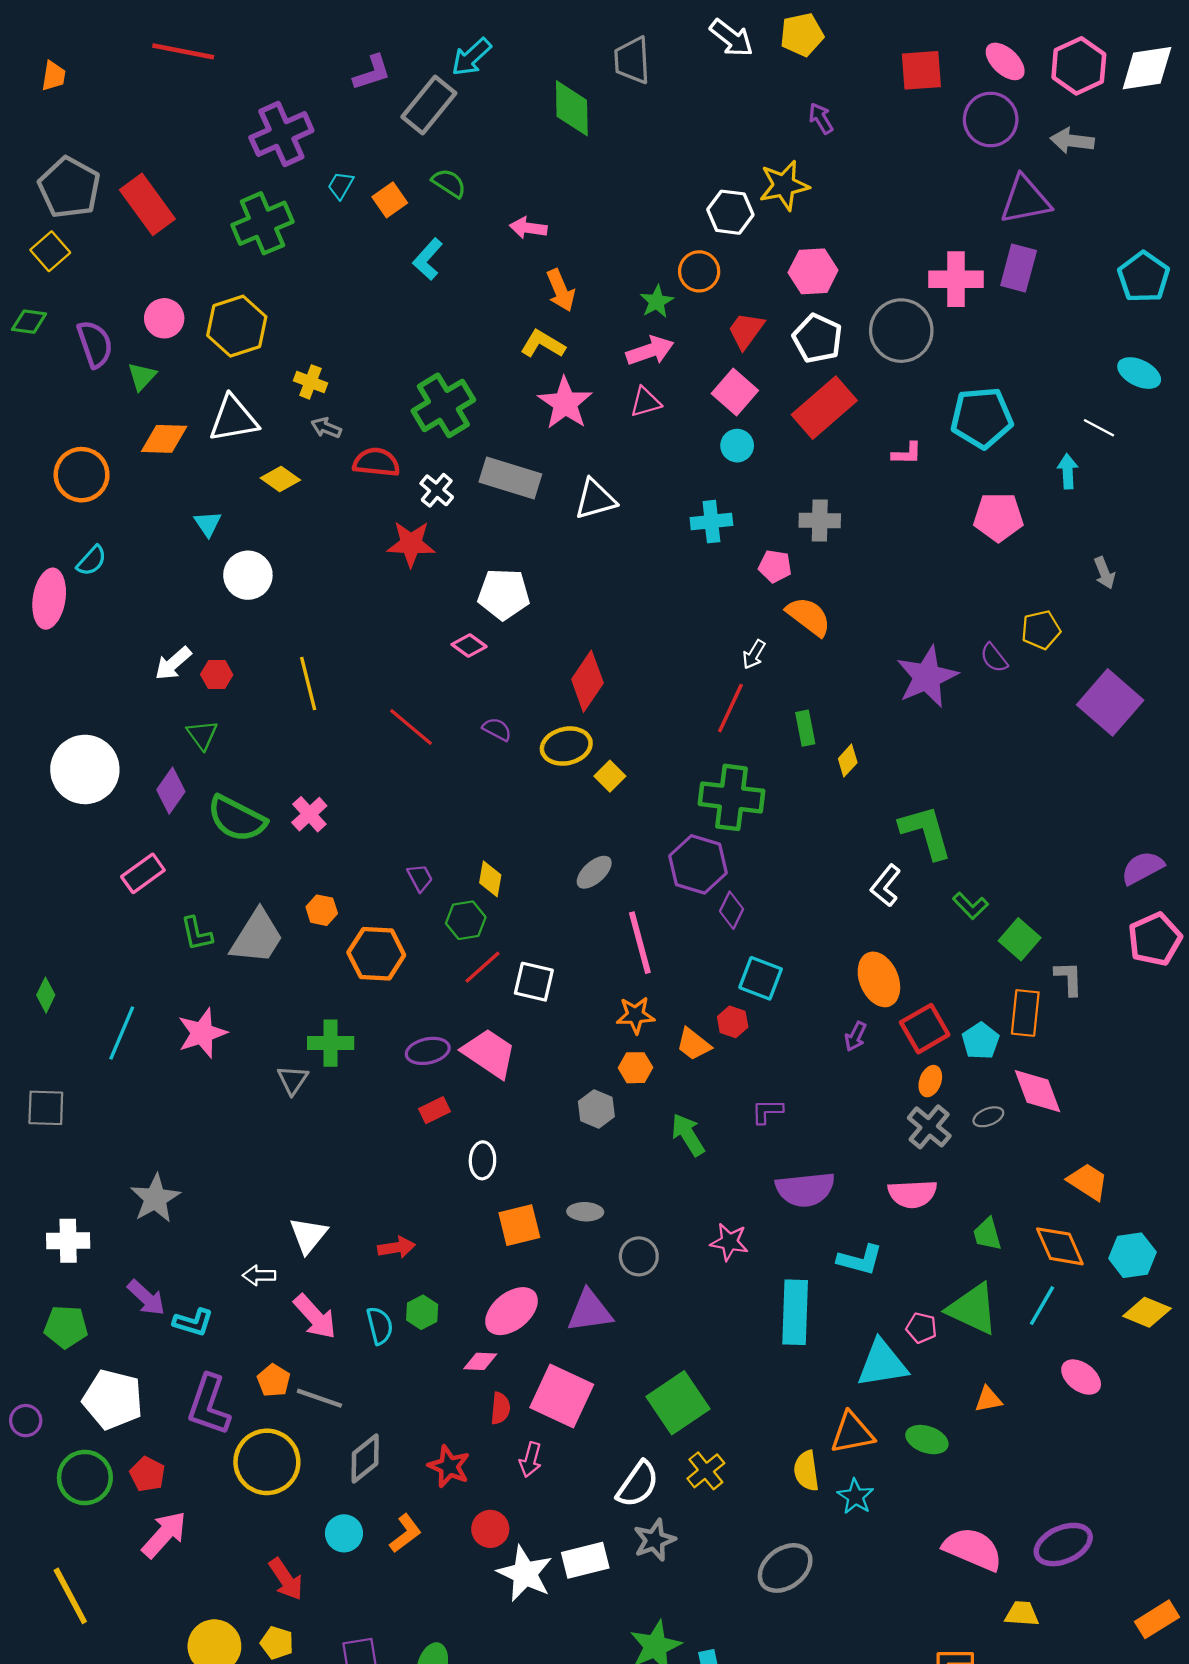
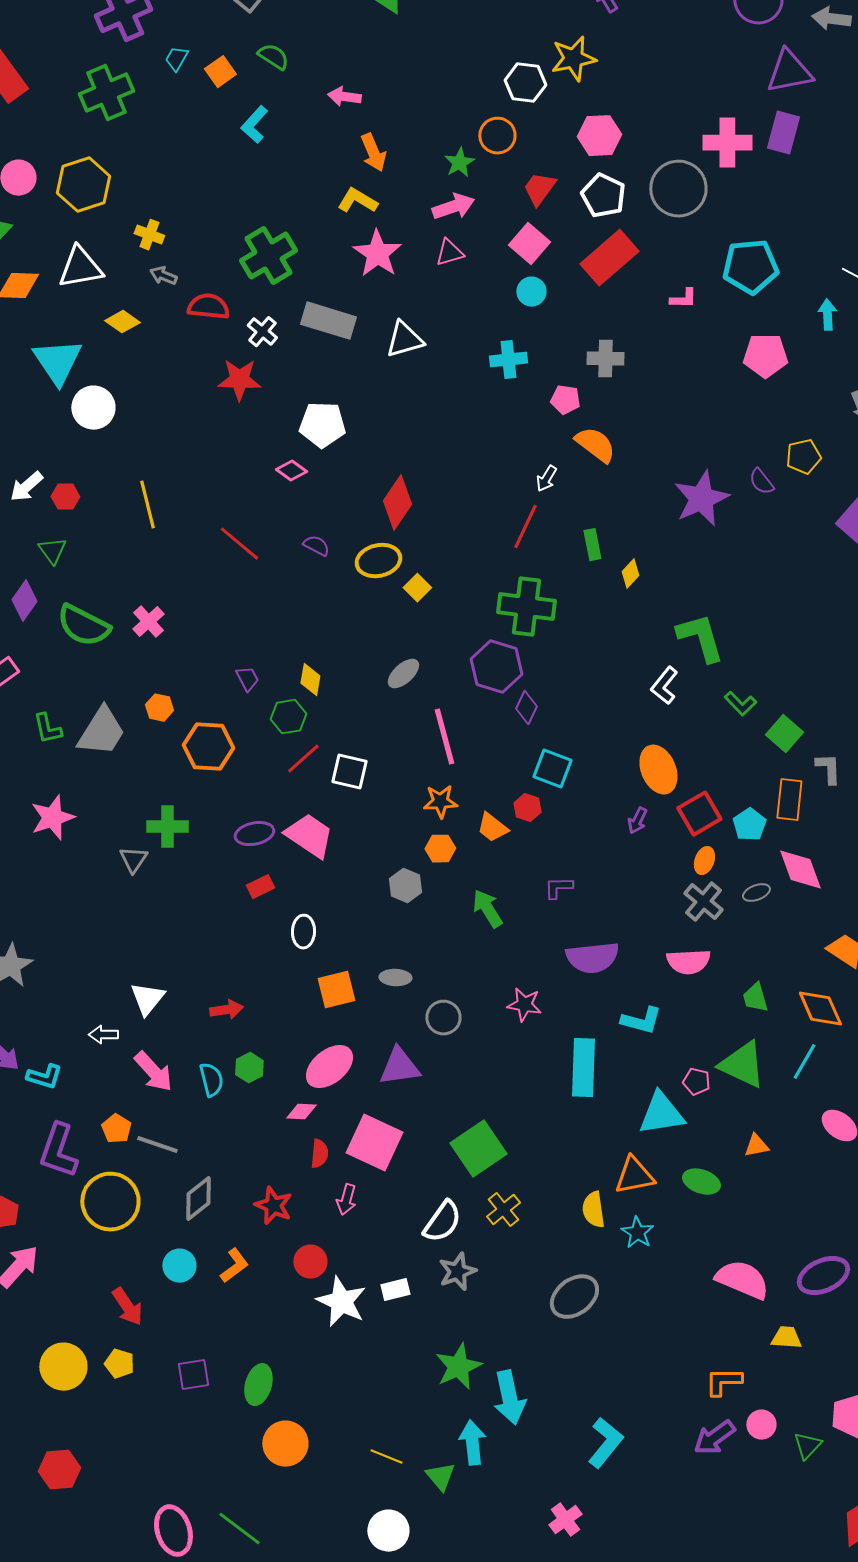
cyan triangle: (208, 524) -> (57, 362), size x2.0
white rectangle: (585, 1560) -> (395, 1290), size x0.7

